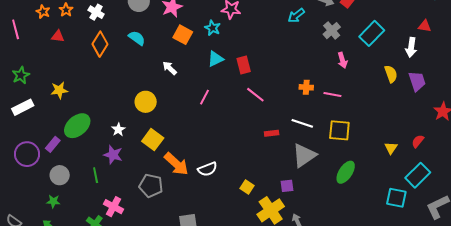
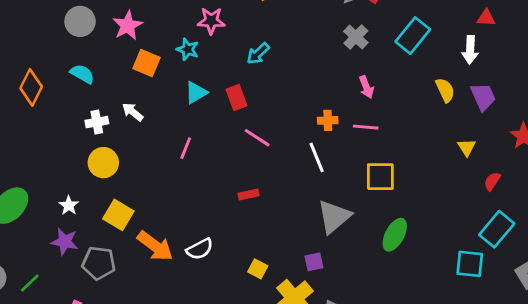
white cross: (96, 12) -> (97, 122), moved, turned -35
cyan arrow: (296, 16) -> (258, 53), moved
pink arrow: (343, 60) -> (366, 87), moved
white line: (302, 123) -> (317, 157), moved, turned 55
red rectangle: (272, 133) -> (249, 194), moved
yellow triangle: (391, 148) -> (467, 147), moved
green line: (96, 175) -> (30, 283), moved, turned 63
gray pentagon: (151, 186) -> (99, 263), moved

